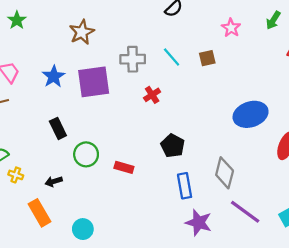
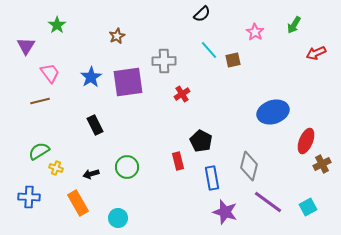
brown star: (82, 32) -> (117, 36), size x0.7
cyan line: (172, 57) -> (209, 50), moved
green circle: (86, 154) -> (127, 167), moved
red rectangle: (124, 167) -> (178, 161), moved, turned 60

